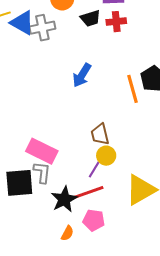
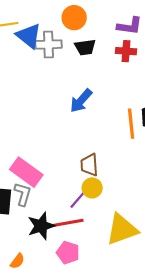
black trapezoid: (90, 18) -> (85, 47), moved
orange semicircle: (67, 233) -> (17, 261), moved

